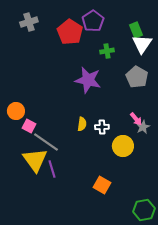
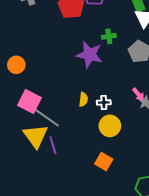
green cross: (107, 51) -> (109, 36), moved
orange circle: (16, 111) -> (16, 65), moved
pink square: (29, 126) -> (30, 101), size x1.6
yellow circle: (123, 146) -> (110, 126), moved

